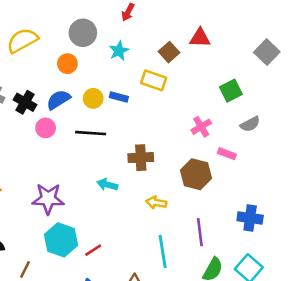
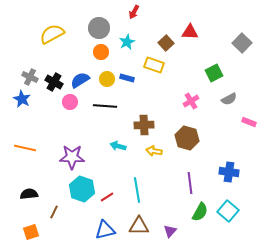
orange circle: (67, 64) -> (101, 52), moved
pink rectangle: (227, 154) -> (249, 122), moved
yellow arrow: (156, 203) -> (154, 151), moved
cyan line: (163, 251) -> (137, 190), moved

